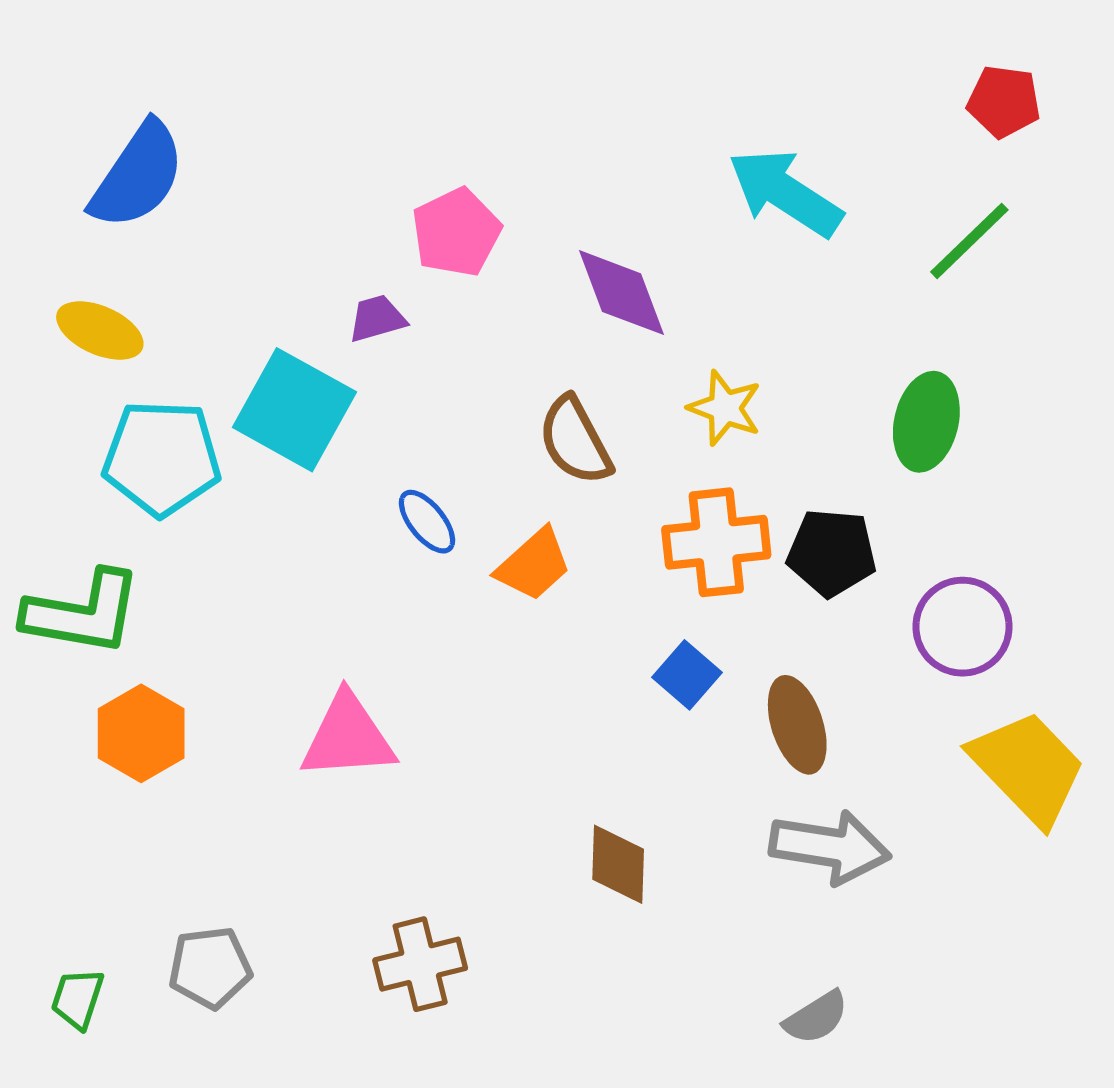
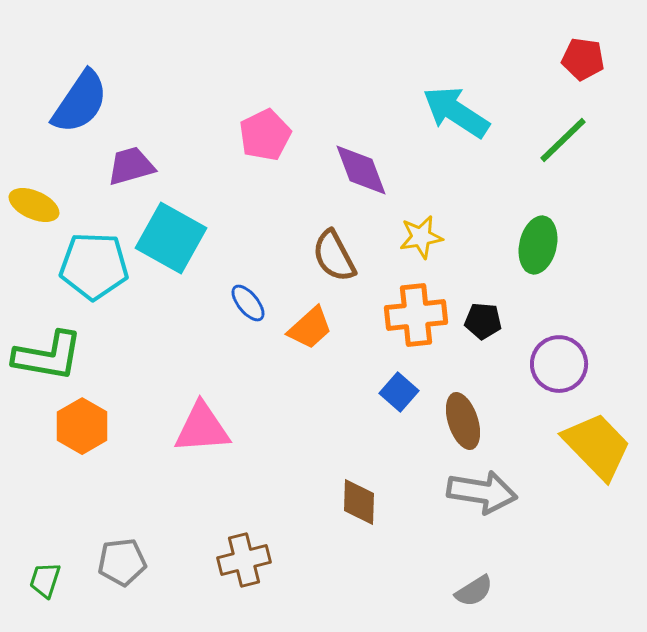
purple trapezoid: (377, 318) -> (131, 166), moved, size x1.4
yellow ellipse: (100, 330) -> (34, 205), moved
yellow star: (725, 408) -> (421, 237), turned -30
black pentagon: (832, 553) -> (483, 321), size x0.7

